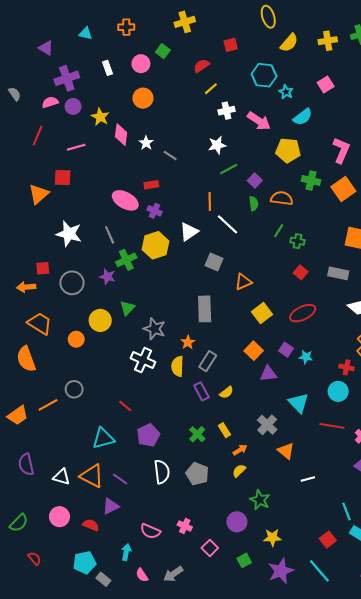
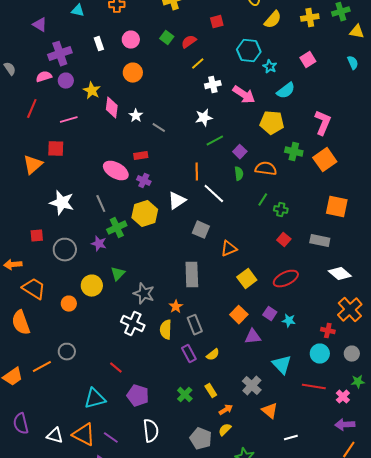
green square: (163, 51) -> (167, 38), moved
orange arrow: (26, 287) -> (13, 265), moved
gray rectangle: (208, 361) -> (195, 325), turned -54
purple pentagon: (148, 435) -> (138, 396), turned -30
gray pentagon: (197, 474) -> (201, 439), moved

